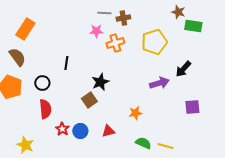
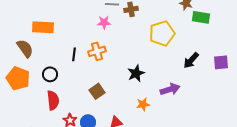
orange rectangle: (25, 29) -> (43, 27), moved, turned 60
orange cross: (115, 43) -> (97, 51), moved
black star: (100, 82) -> (136, 73), moved
purple arrow: (159, 83) -> (170, 89), moved
purple square: (192, 107) -> (221, 62), moved

